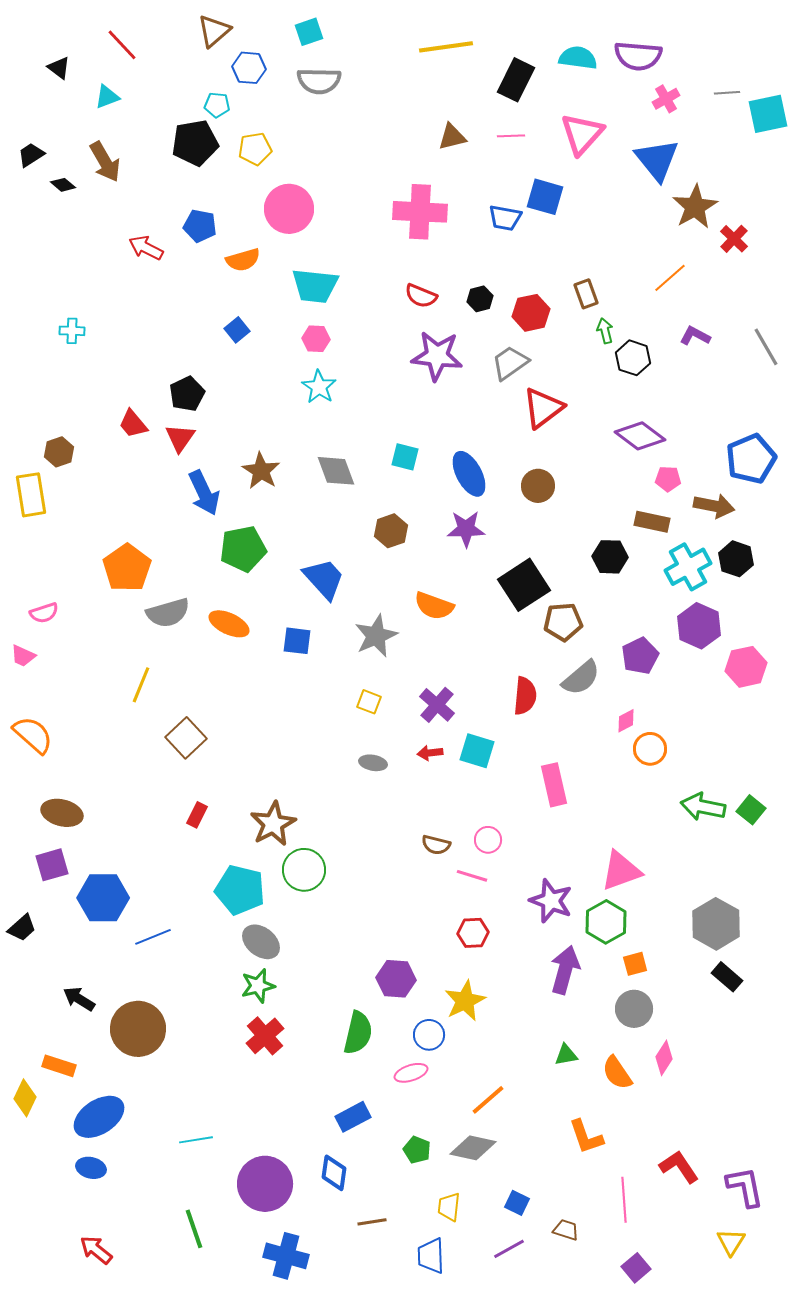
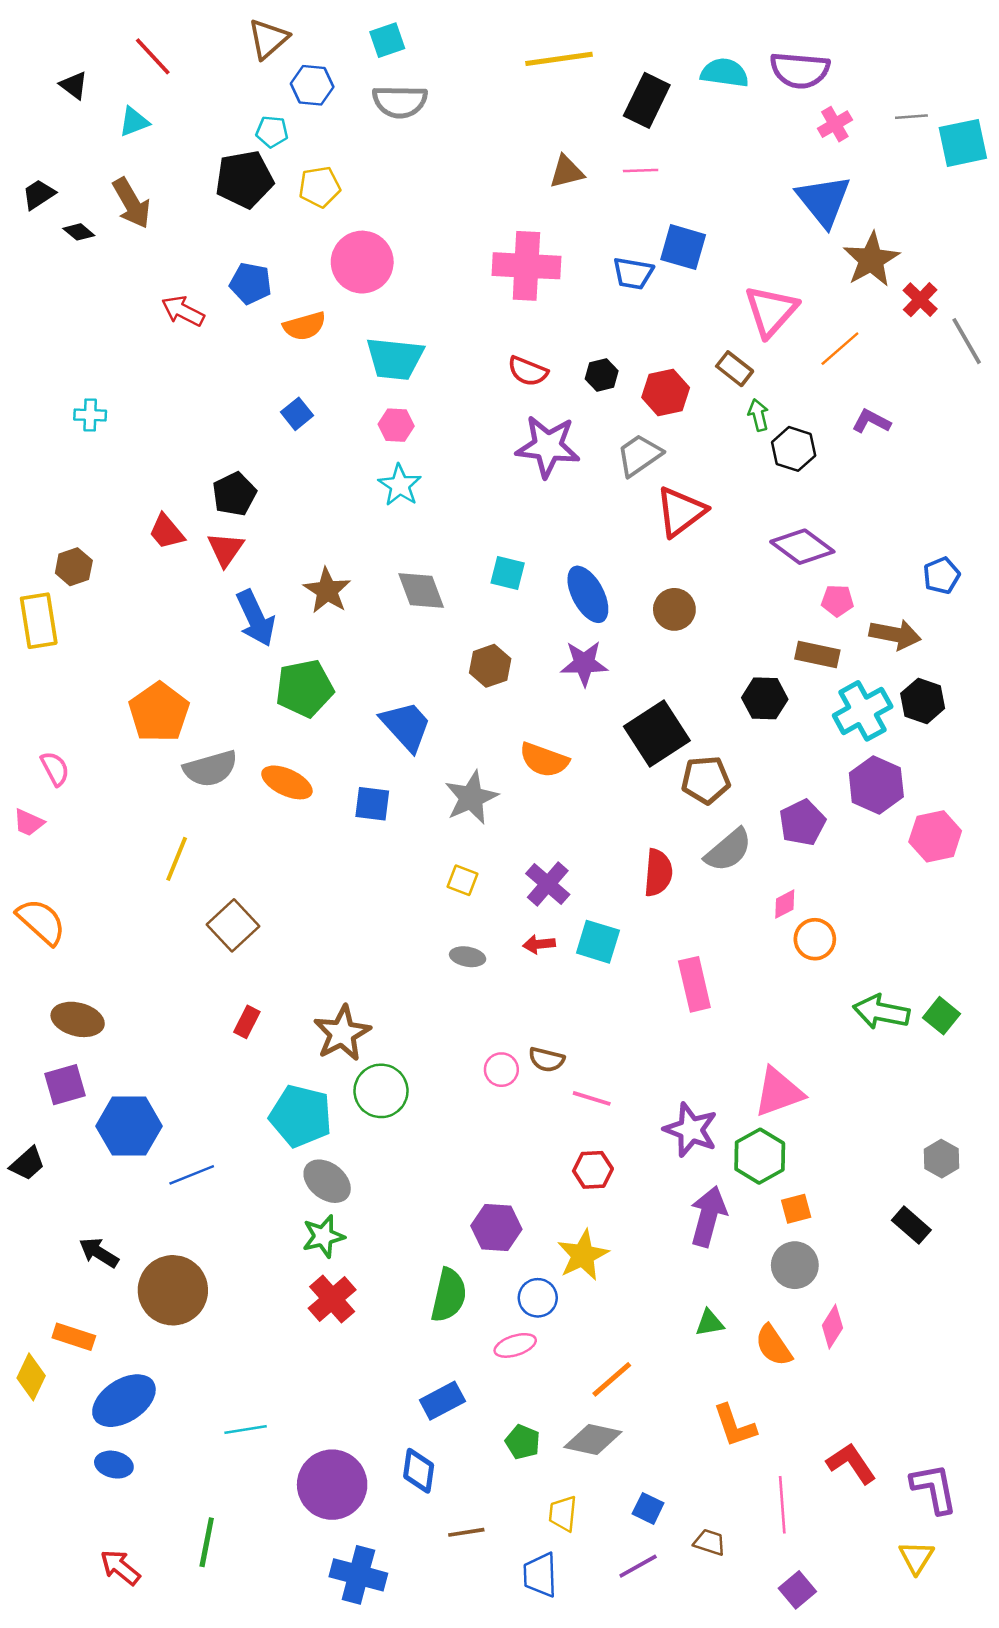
pink triangle: (582, 134) -> (771, 311), moved
brown rectangle: (586, 294) -> (735, 369), turned -32
gray line: (766, 347) -> (967, 341), moved
blue pentagon: (751, 459) -> (941, 576), size x0.6
pink semicircle: (44, 613) -> (55, 769), turned -100
pink circle: (488, 840) -> (501, 1070), moved
gray hexagon: (716, 924) -> (941, 1159), moved, size x0.6
green line: (194, 1229) -> (207, 1542), moved, turned 30

